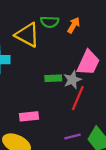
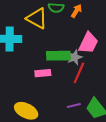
green rectangle: (53, 78) -> (58, 56), size x1.6
pink rectangle: (29, 116) -> (43, 73), moved

